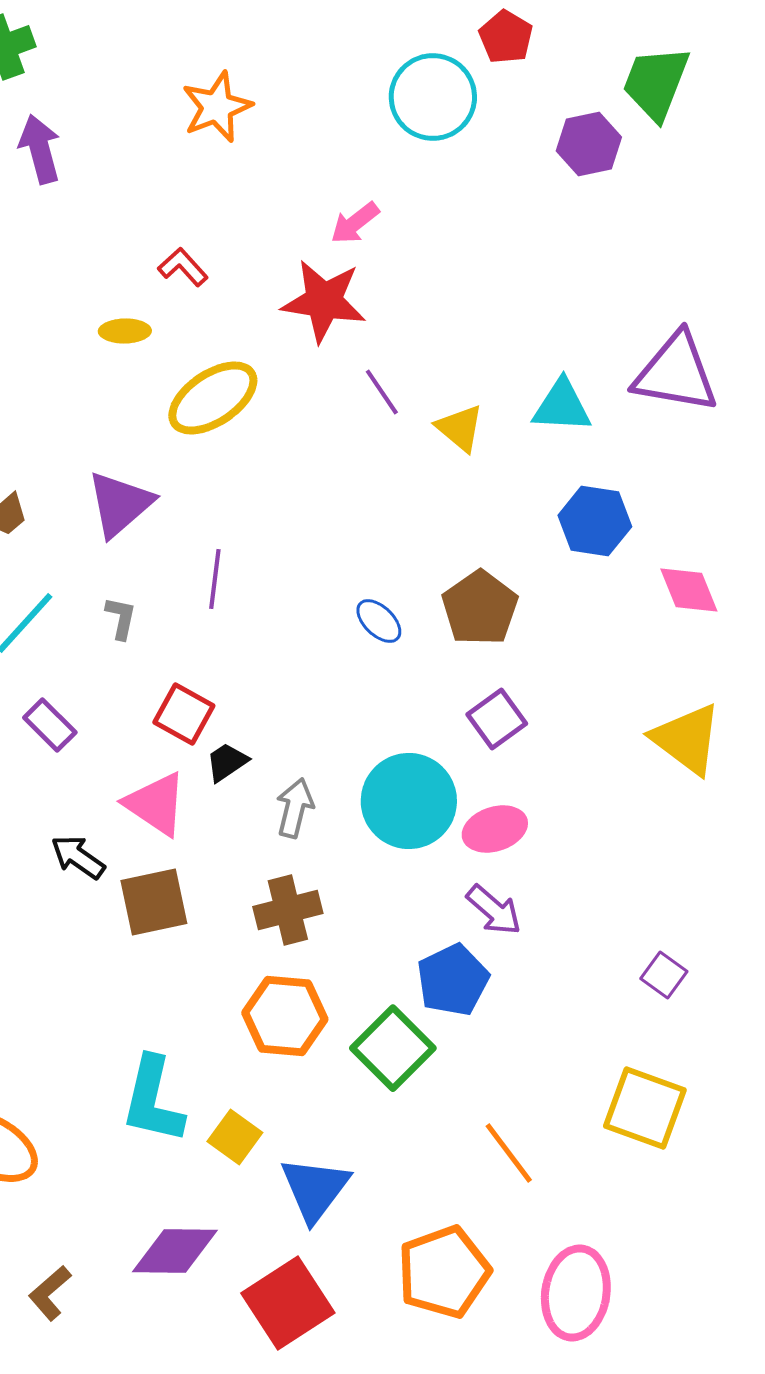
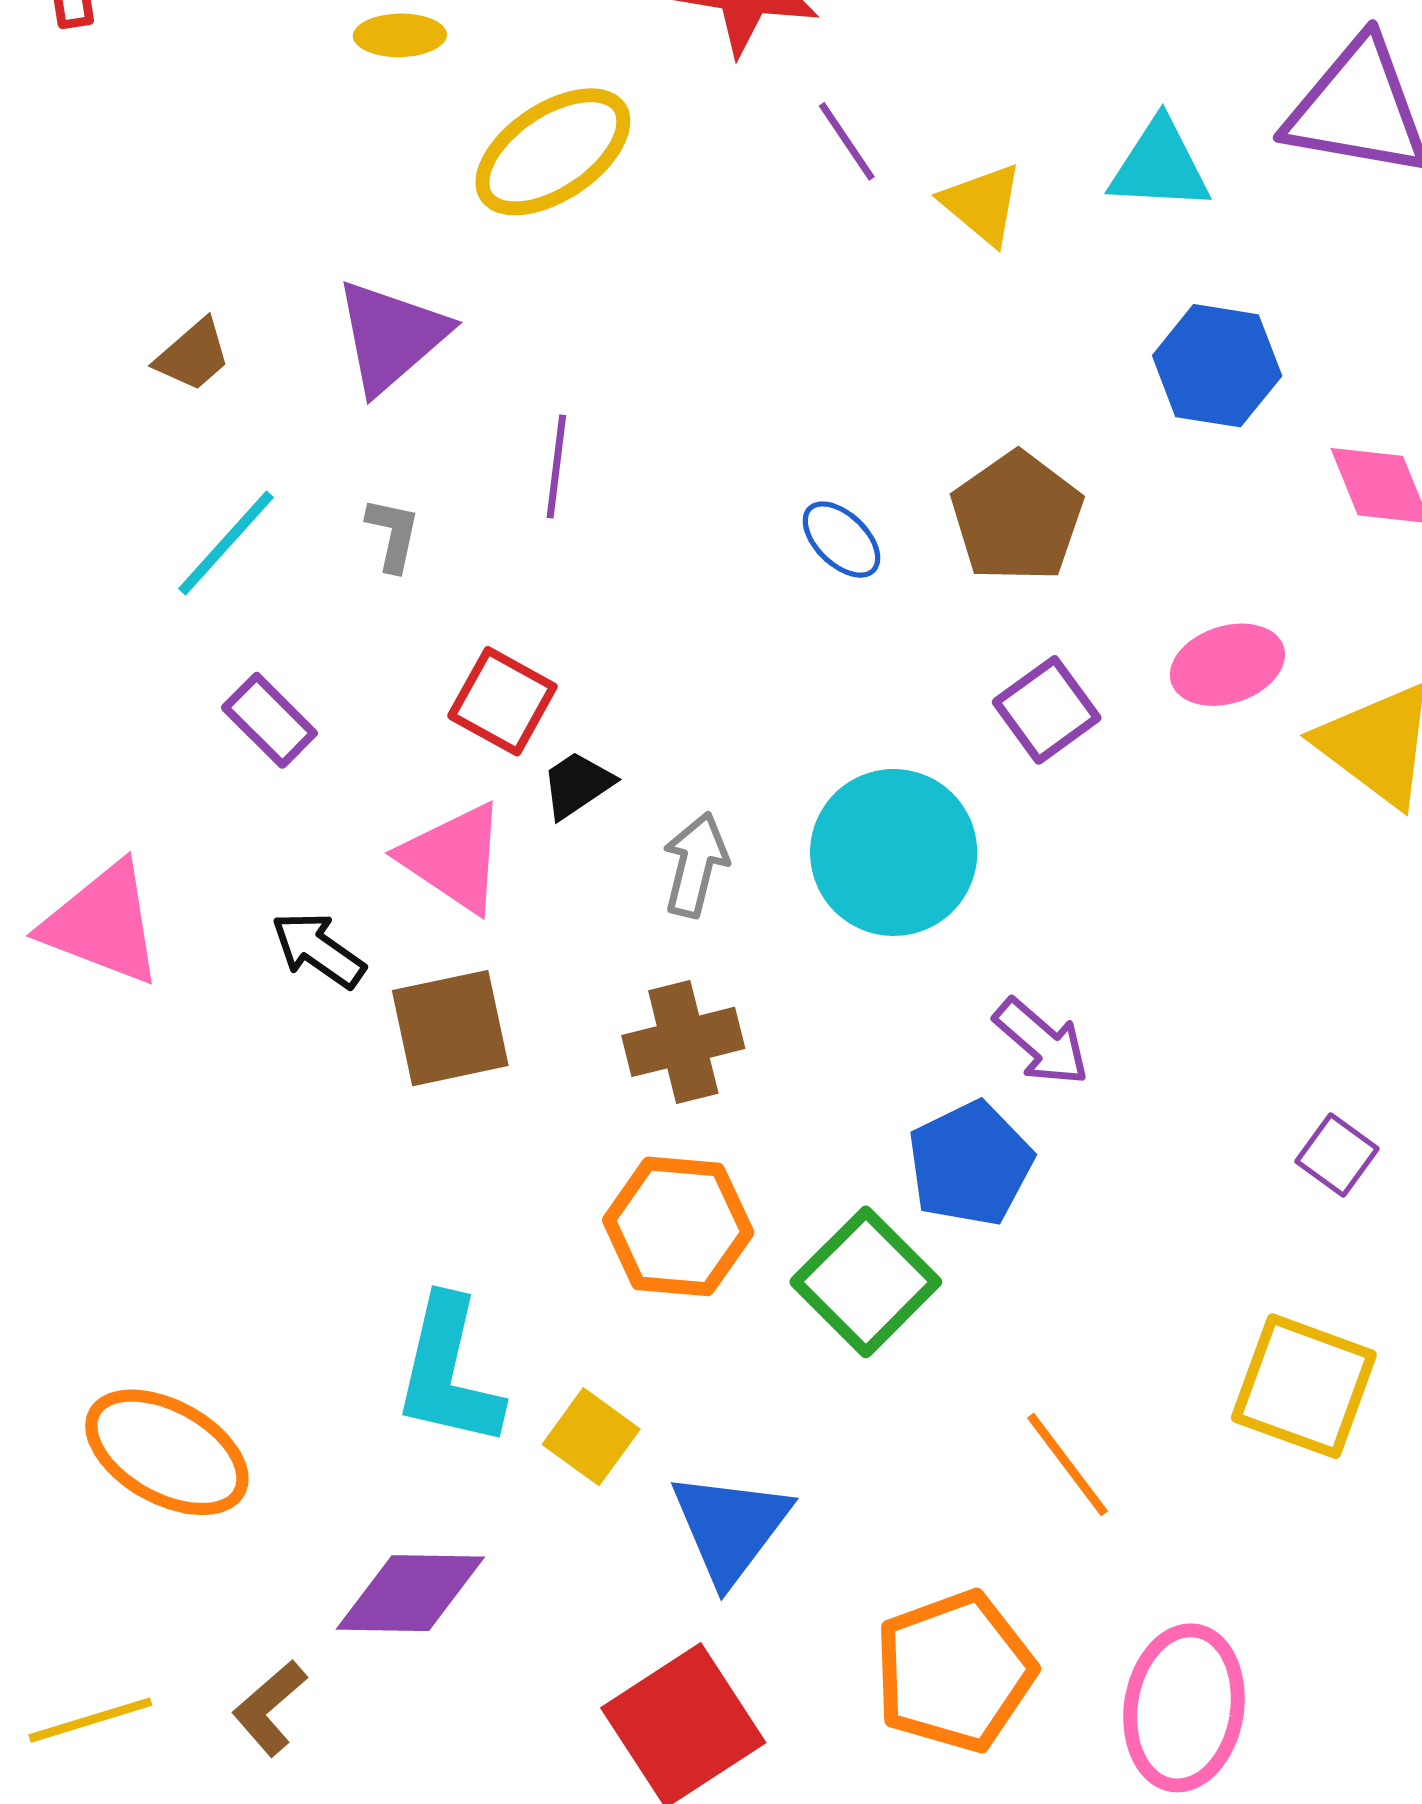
pink ellipse: (495, 829) -> (1227, 665), moved
purple diamond: (175, 1251) -> (410, 1593), moved

